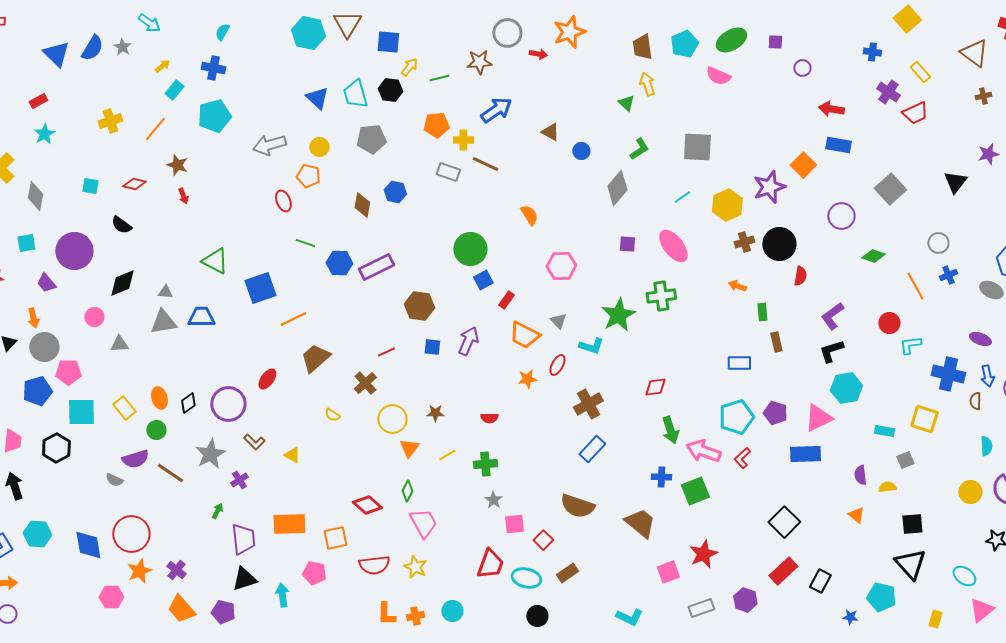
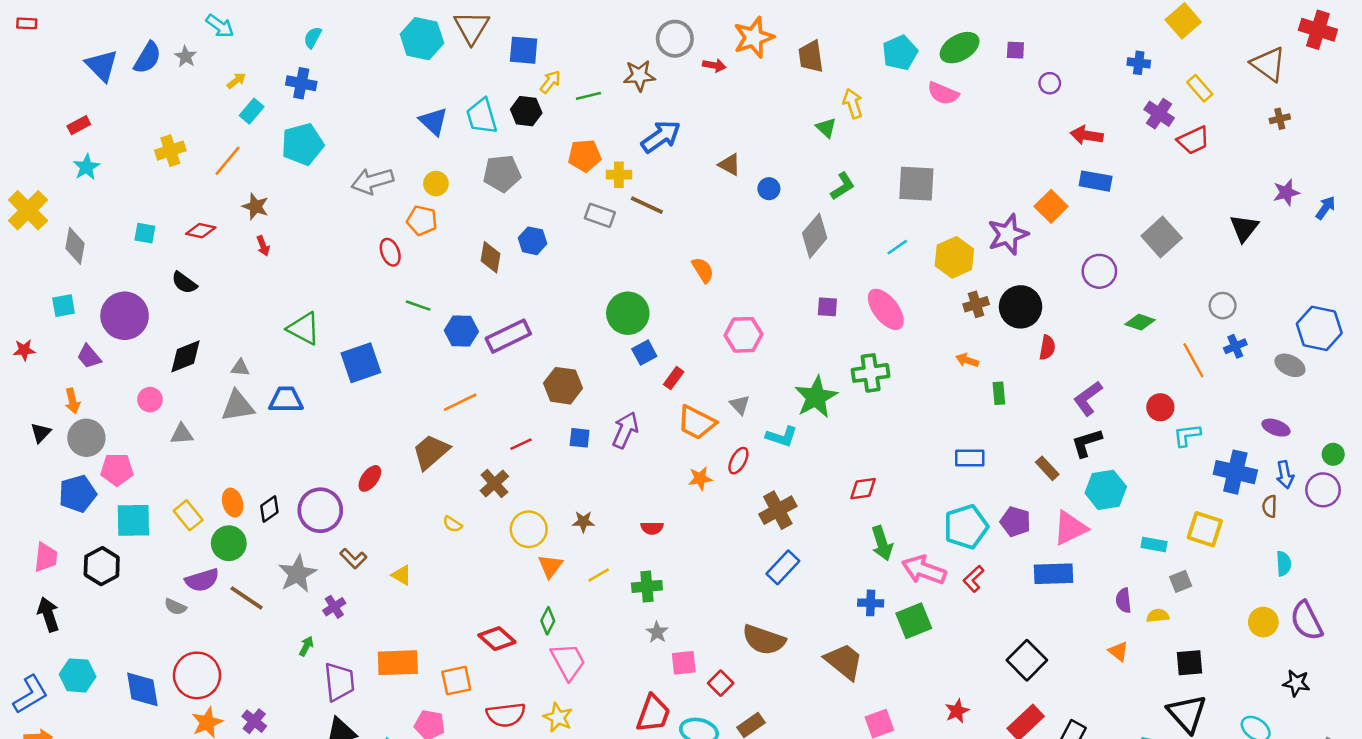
brown trapezoid: (642, 47) -> (811, 56), moved
orange line: (293, 319) -> (460, 402), moved
brown rectangle: (776, 342) -> (1047, 468), moved, turned -30
green circle: (156, 430) -> (229, 543), size x1.4
red star: (703, 554) -> (957, 711), moved, size x0.7

